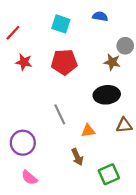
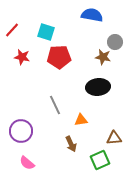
blue semicircle: (100, 16) -> (92, 15), size x1.5
cyan square: (61, 24) -> (46, 32), moved
brown triangle: (124, 125) -> (114, 138), moved

